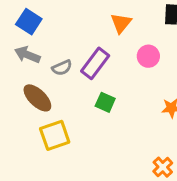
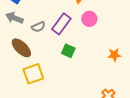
pink circle: (148, 56) -> (89, 19), moved

